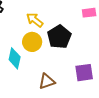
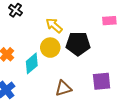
black pentagon: (59, 37) -> (78, 44), turned 30
cyan diamond: (15, 58) -> (32, 63), turned 35

